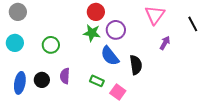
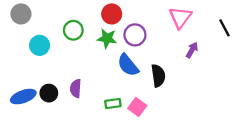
cyan circle: (15, 43) -> (40, 45), moved
green circle: (51, 45) -> (73, 30), moved
green rectangle: (97, 81) -> (113, 104), moved, turned -32
blue ellipse: (20, 83) -> (23, 97), turned 60

